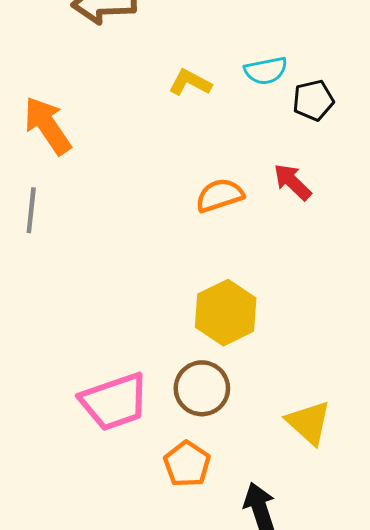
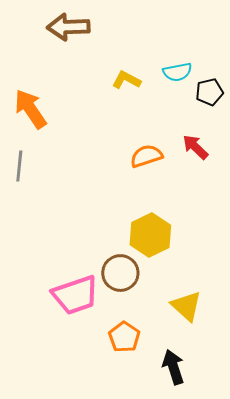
brown circle: (202, 388) -> (120, 273), moved
yellow triangle: (309, 422) -> (186, 306), moved

